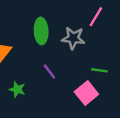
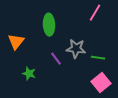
gray star: (73, 38) -> (76, 49), moved
pink square: (86, 93) -> (101, 83), moved

